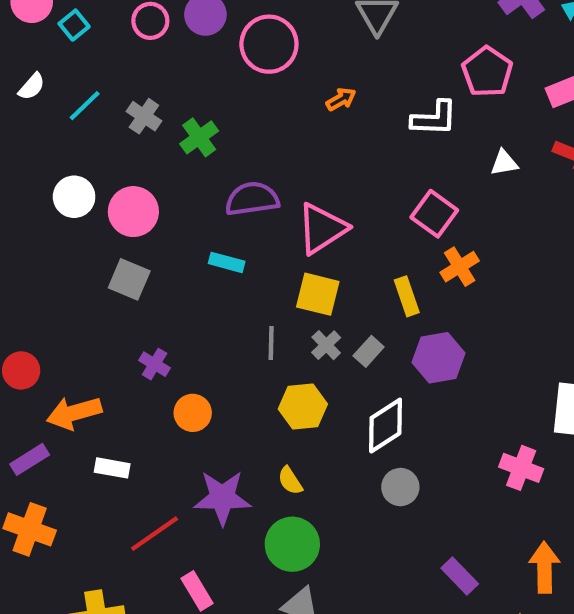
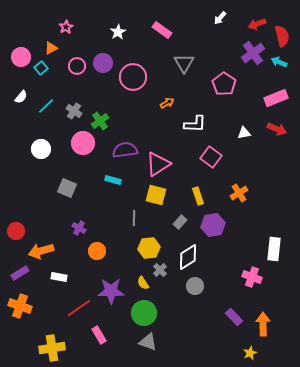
pink pentagon: (487, 72) -> (224, 84), moved
white L-shape: (434, 118) -> (195, 124), moved
pink circle: (133, 212) -> (83, 143), moved
orange cross: (460, 267) -> (239, 193), moved
gray cross: (326, 345) -> (160, 270), moved
purple rectangle: (460, 576) -> (234, 317), moved

